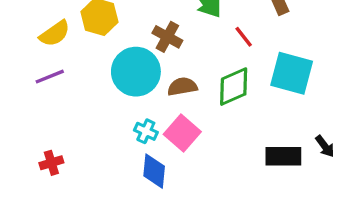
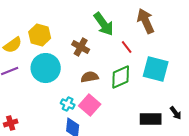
cyan circle: (136, 72) -> (46, 68), moved

